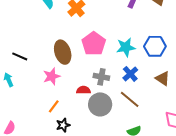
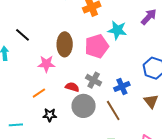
cyan star: (126, 47) -> (117, 30), moved
black star: (63, 125) -> (50, 115), moved

